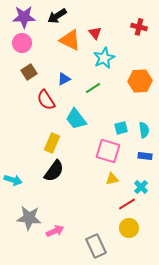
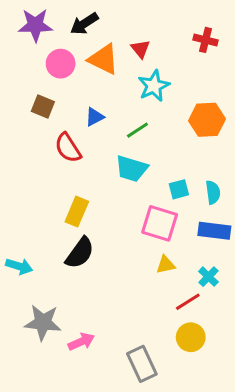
pink circle: (22, 43) -> (61, 64), moved
brown square: (29, 72) -> (43, 106), turned -35
cyan trapezoid: (76, 119) -> (132, 169), moved, turned -35
blue rectangle: (145, 156) -> (214, 231), size x1.5

